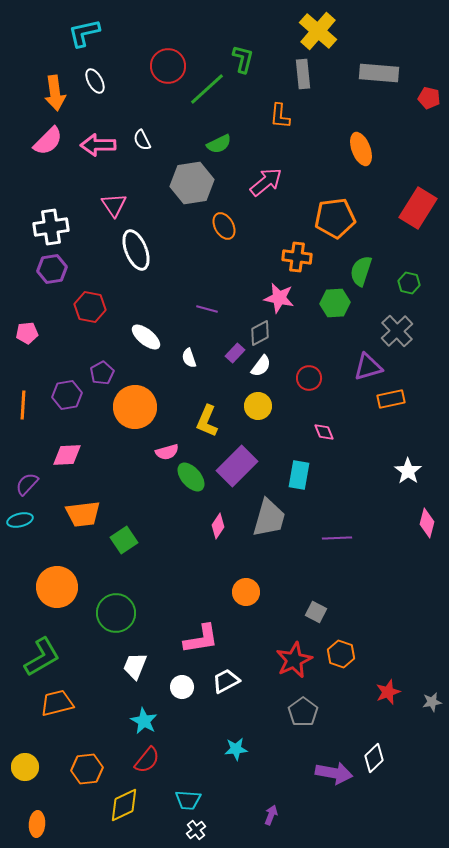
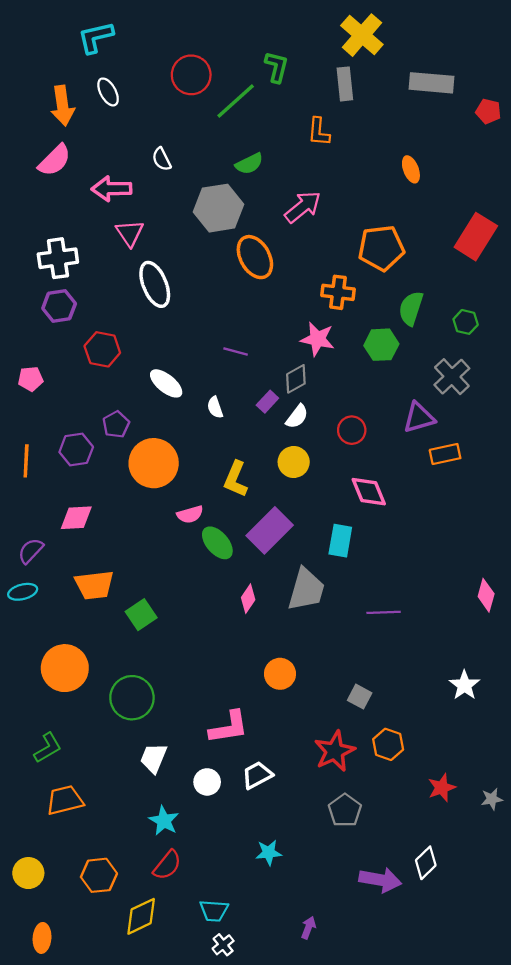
pink arrow: (98, 145) -> (111, 189), moved
orange ellipse: (361, 149) -> (411, 169), size x0.7
orange ellipse: (224, 226) -> (255, 257), size x1.4
pink diamond: (324, 432) -> (369, 492), size x1.6
white star: (408, 471) -> (464, 685), moved
green L-shape: (42, 657) -> (48, 748), size x0.7

